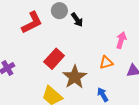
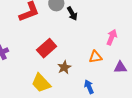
brown star: (75, 77) -> (64, 67), size x0.6

